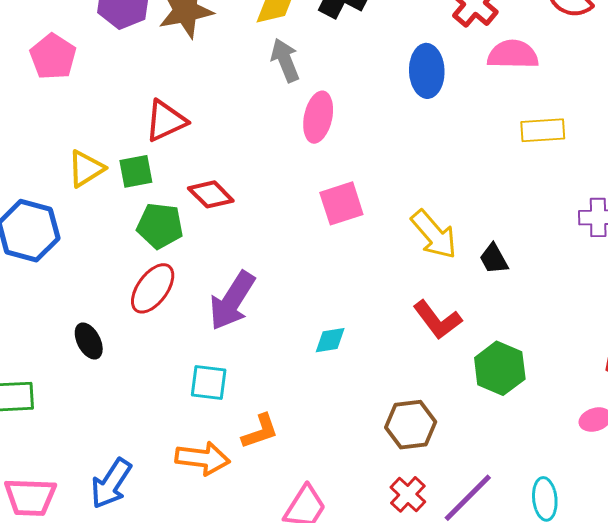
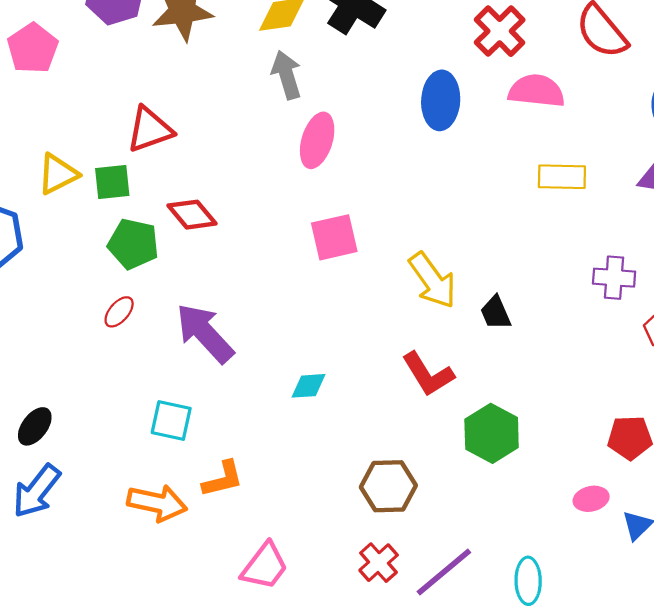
red ellipse: (153, 288) -> (119, 312), size x0.6
purple arrow: (232, 301) -> (205, 333), turned 100
black ellipse: (89, 341) -> (35, 426), moved, turned 60
blue arrow: (111, 483) -> (37, 491), moved

